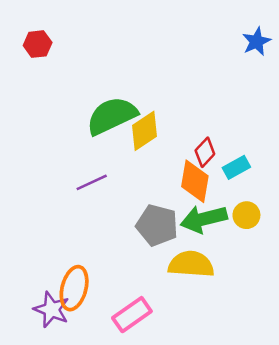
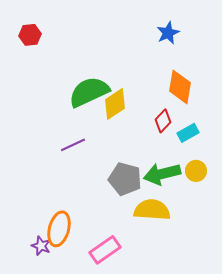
blue star: (257, 42) -> (168, 33), moved
orange diamond: (195, 181) -> (180, 87), moved
purple star: (51, 310) -> (41, 246), size x0.7

